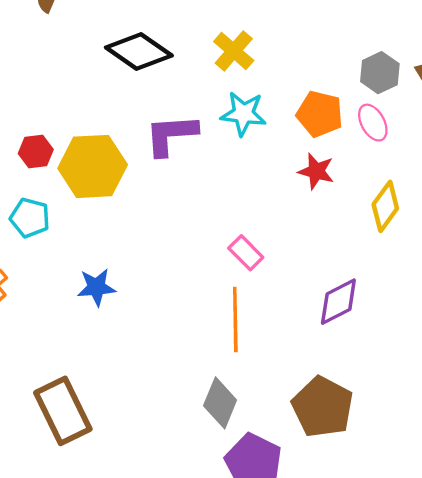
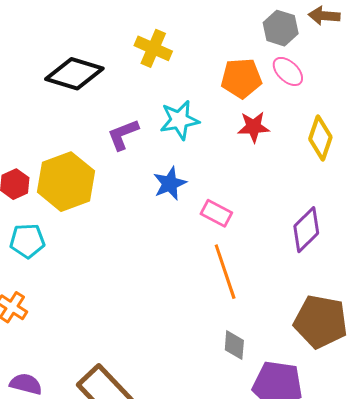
cyan star: (243, 114) -> (179, 120), moved
purple L-shape: (171, 135) -> (123, 135), size x0.7
blue star: (96, 287) -> (170, 183), moved
gray diamond: (220, 403) -> (234, 345), size x0.7

